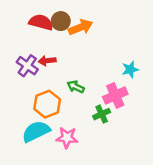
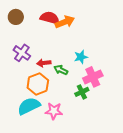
brown circle: (61, 21) -> (16, 17), moved
red semicircle: (41, 22) -> (50, 18), moved
red arrow: (47, 61) -> (44, 63), moved
cyan star: (130, 69) -> (81, 57), moved

